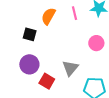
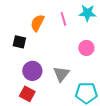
purple circle: (29, 64) -> (32, 71), moved
red square: (47, 81) -> (27, 94), moved

